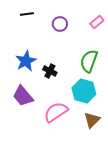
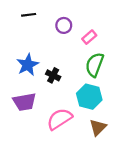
pink rectangle: (97, 22) -> (89, 37), moved
purple trapezoid: (23, 96) -> (24, 102), turned -60

